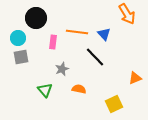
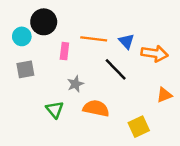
orange arrow: (127, 14) -> (155, 54), moved, turned -50
cyan circle: (18, 38) -> (22, 36), moved
orange semicircle: (79, 89) -> (96, 108), size x1.5

